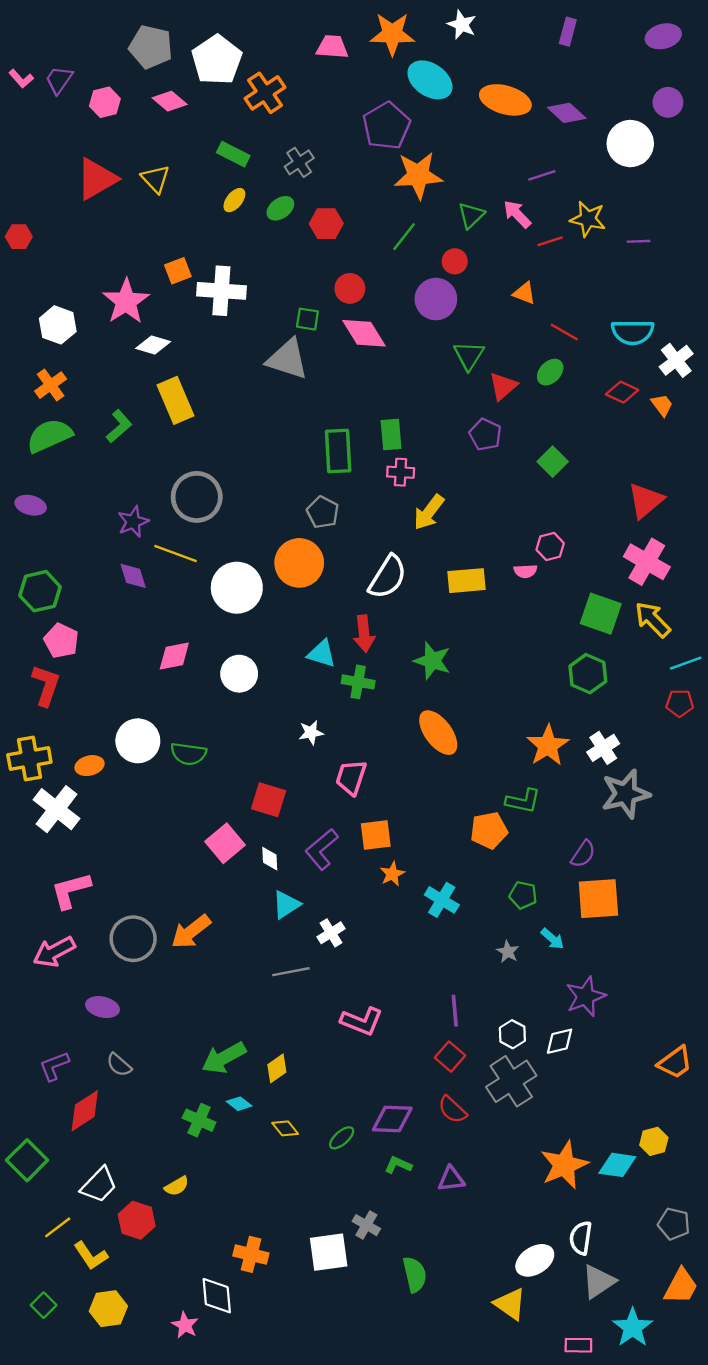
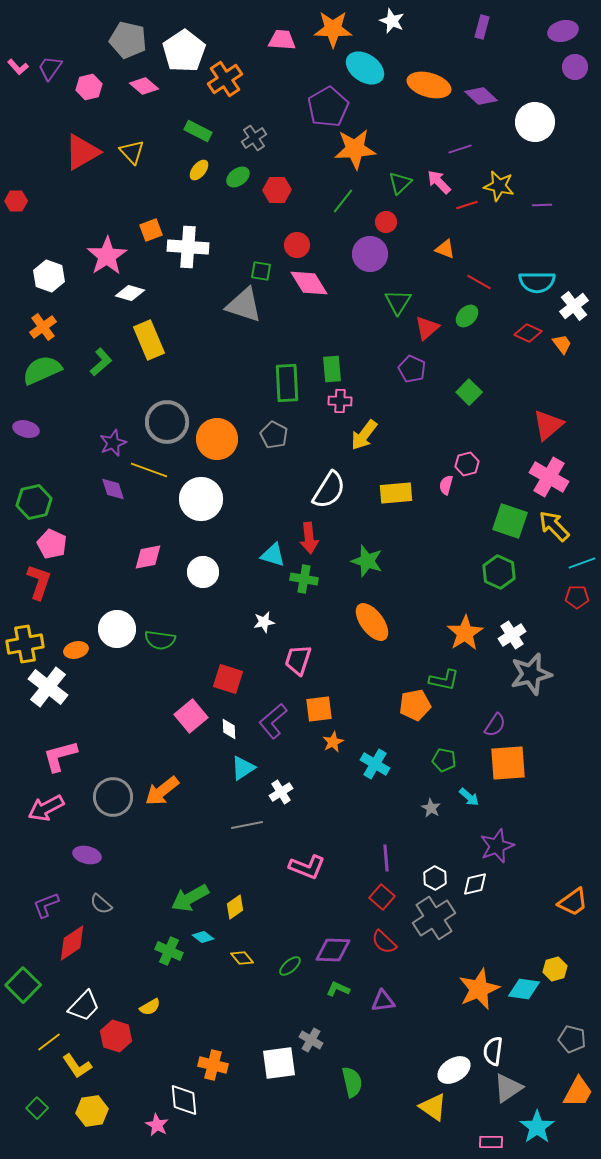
purple circle: (668, 102) -> (575, 67), moved
orange circle: (299, 563) -> (217, 439), moved
pink semicircle: (525, 571) -> (446, 485), turned 108

